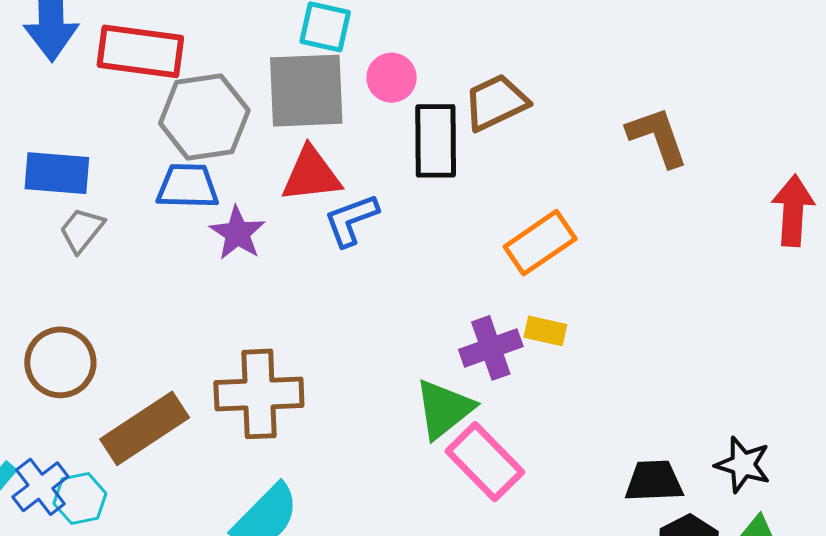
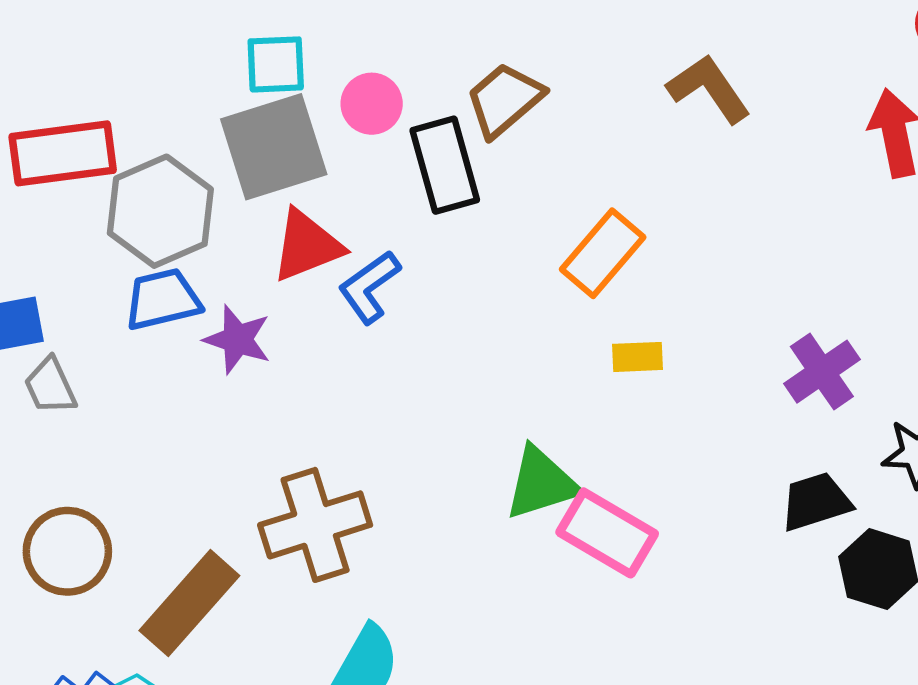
gray trapezoid: (82, 230) -> (50, 386), turned -48
purple cross: (491, 348) -> (822, 372), moved
green triangle: (444, 409) -> (541, 483), turned 36

